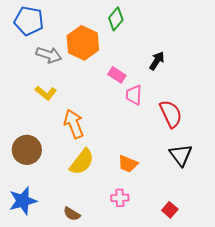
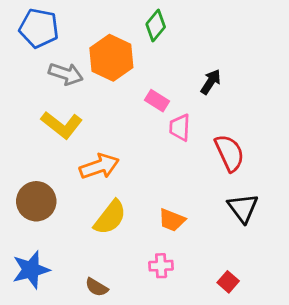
yellow L-shape: (46, 93) -> (62, 125), size x1.4
orange arrow: (74, 124) -> (99, 166), turned 92

